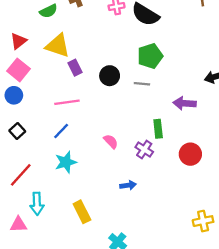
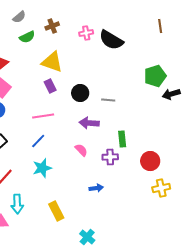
yellow triangle: (58, 46) -> (52, 62), moved
green pentagon: (150, 56) -> (155, 76), moved
purple arrow: (185, 103) -> (89, 123), moved
purple cross: (144, 150) -> (110, 157), turned -35
yellow cross: (203, 221) -> (161, 188), moved

